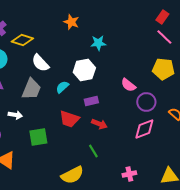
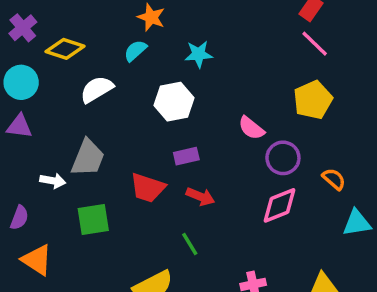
white semicircle: (40, 63) -> (97, 89), turned 102
yellow pentagon: (163, 69) -> (313, 100), turned -30
cyan semicircle: (62, 87) -> (135, 51), moved
gray trapezoid: (31, 89) -> (88, 158), moved

